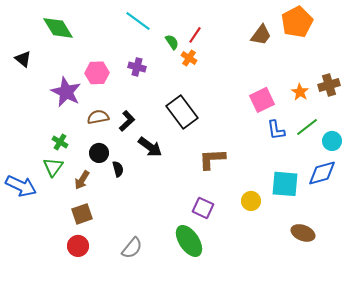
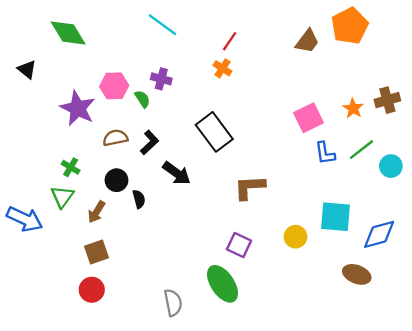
green semicircle: (172, 42) -> (142, 99), moved
blue diamond: (322, 173) -> (379, 234), moved
gray semicircle: (132, 248) -> (173, 303), moved, turned -50

